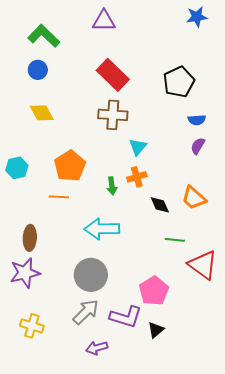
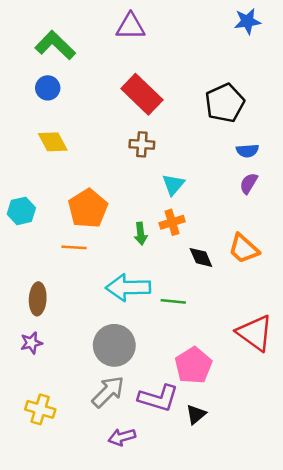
brown cross: (113, 115) -> (142, 144), size x0.7
green line: (175, 240) -> (173, 301), moved
purple star: (25, 273) -> (31, 343), size x0.6

